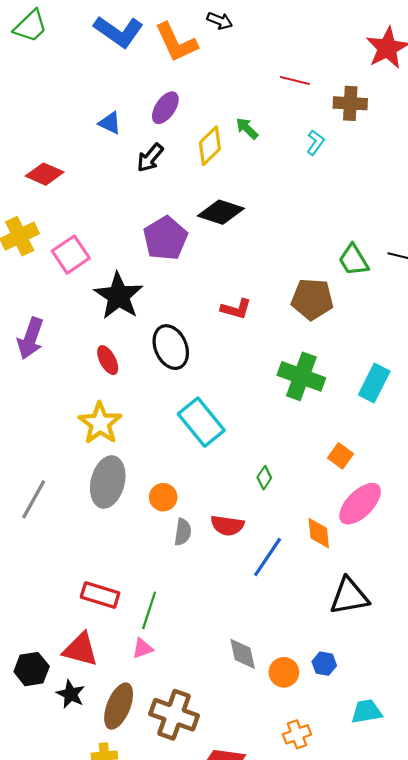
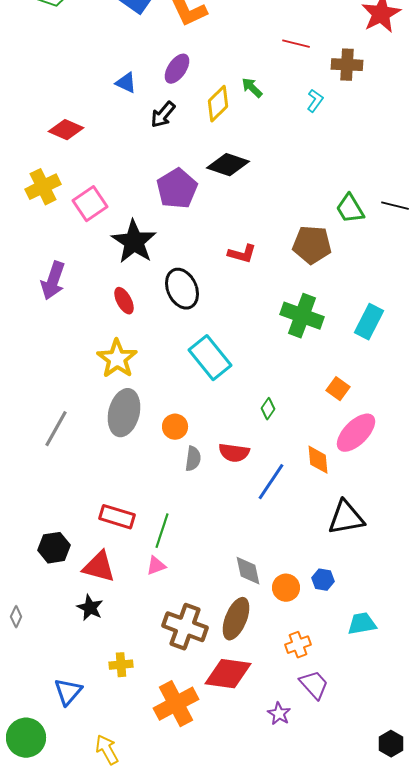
black hexagon: (32, 669) -> (54, 548), moved
brown ellipse: (119, 706) -> (236, 619), moved

